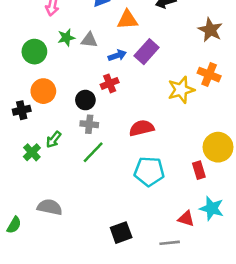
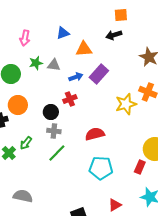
red rectangle: (199, 170) -> (140, 167), turned 40
red triangle: (186, 219) -> (115, 205), moved, turned -48

